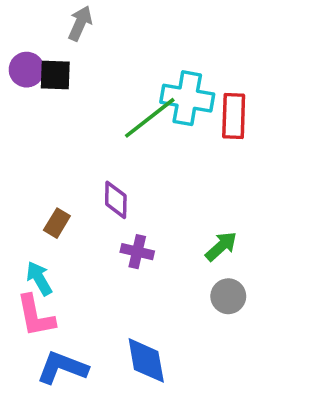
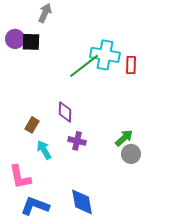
red rectangle: (234, 116) -> (131, 65), size x0.7
cyan arrow: (39, 278) -> (44, 150), moved
gray circle: (228, 296) -> (131, 154), moved

